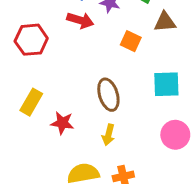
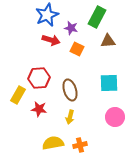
red hexagon: (31, 40) -> (39, 78), moved
orange square: (131, 41) -> (77, 49), moved

